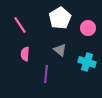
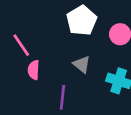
pink line: (20, 25) -> (21, 45), moved

